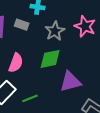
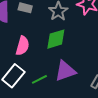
purple triangle: (70, 82) -> (65, 71), moved

